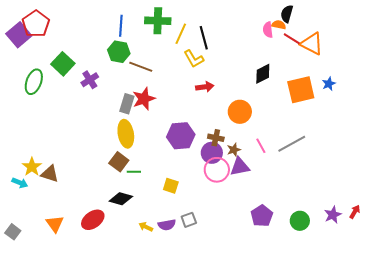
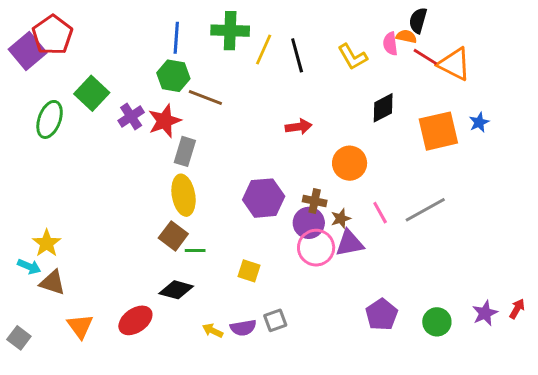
yellow L-shape: (194, 59) -> (352, 57), moved
red star: (144, 99) -> (165, 121), moved
brown triangle: (50, 174) -> (52, 283), moved

